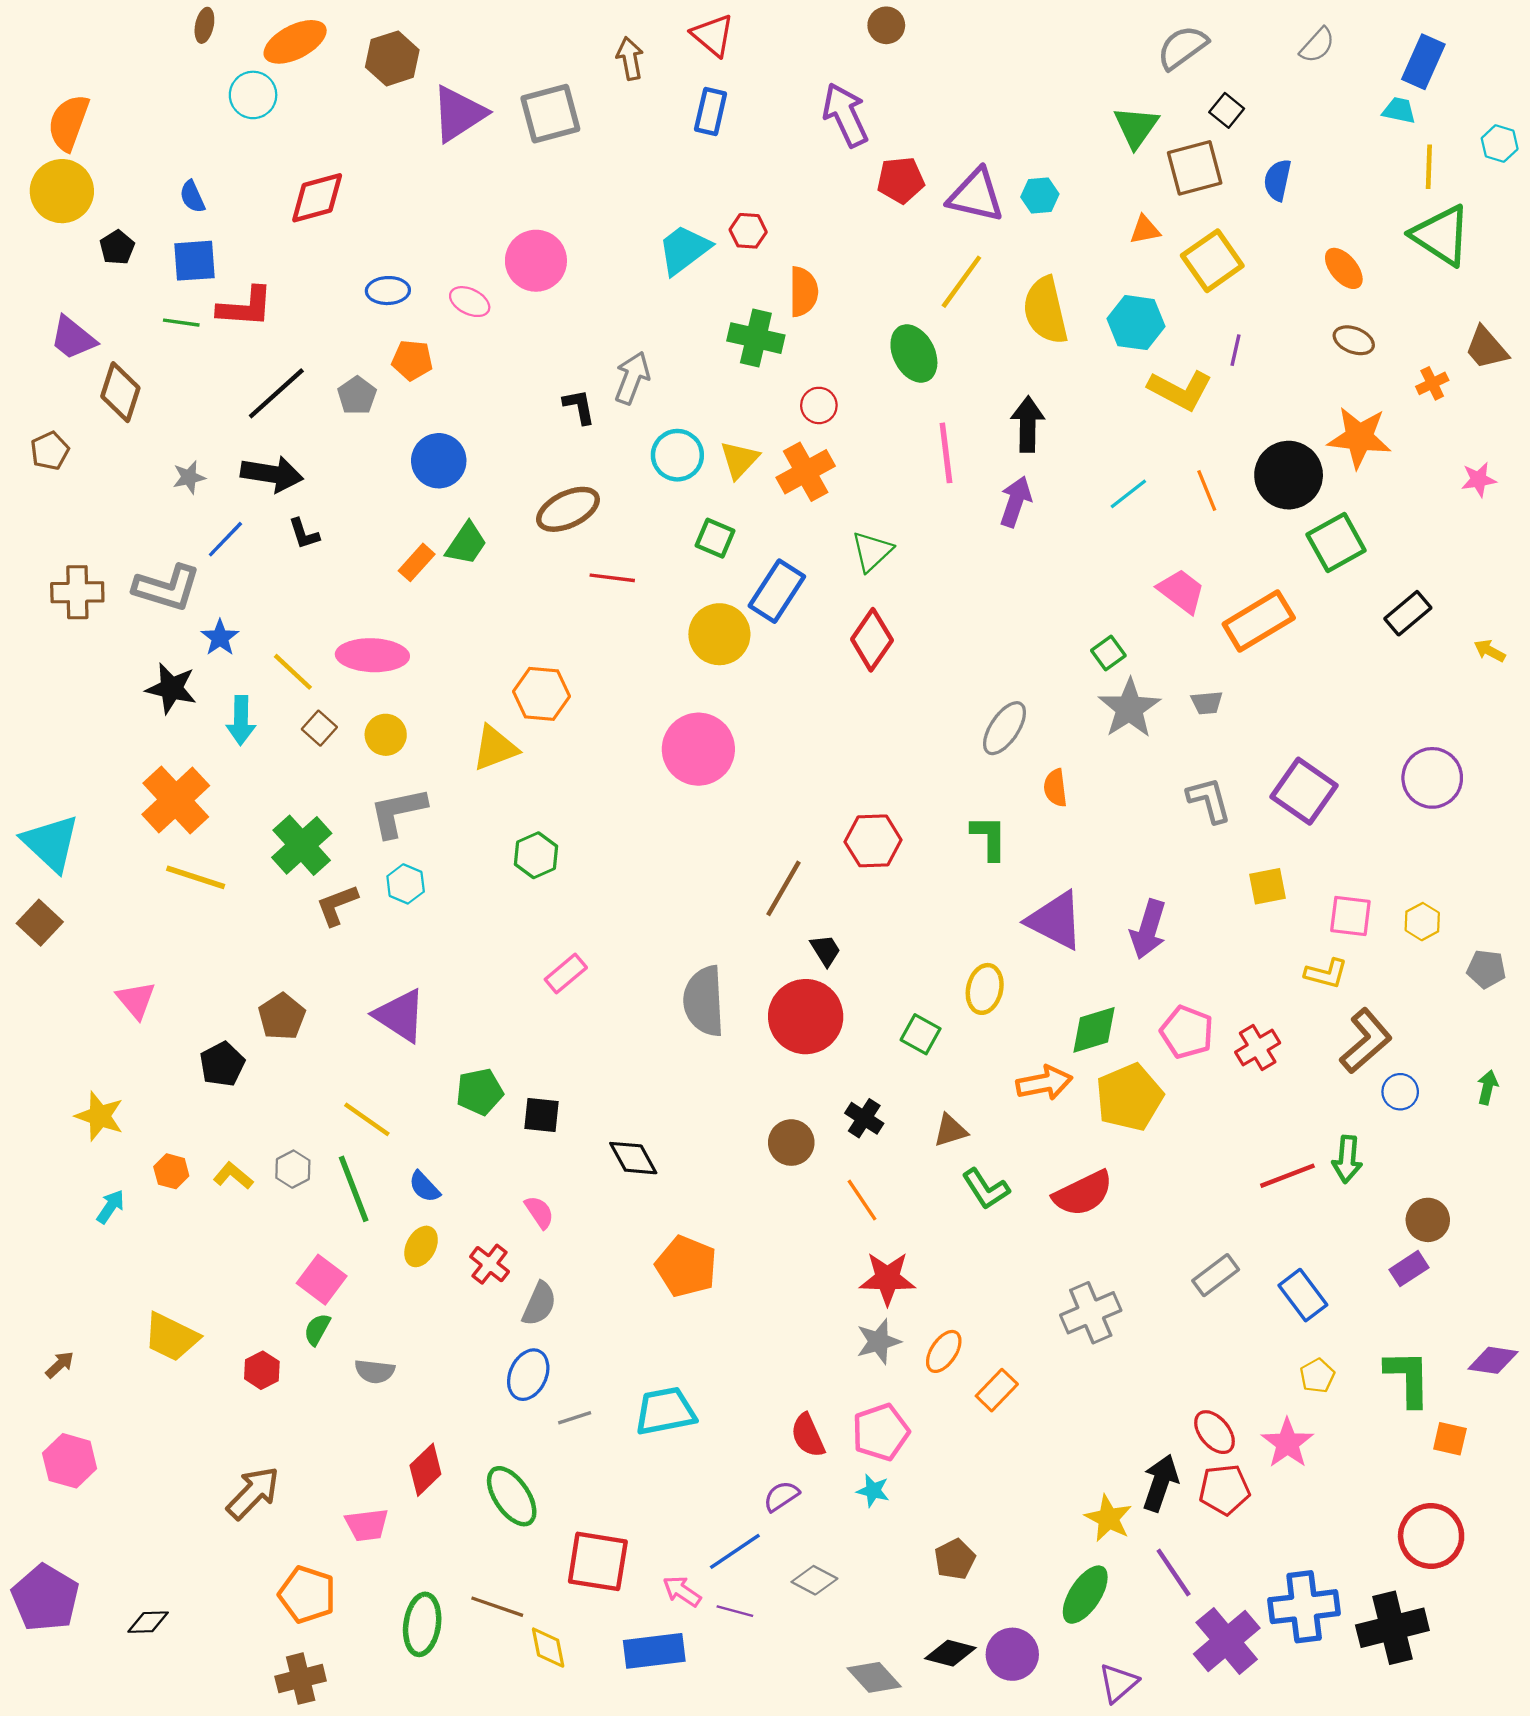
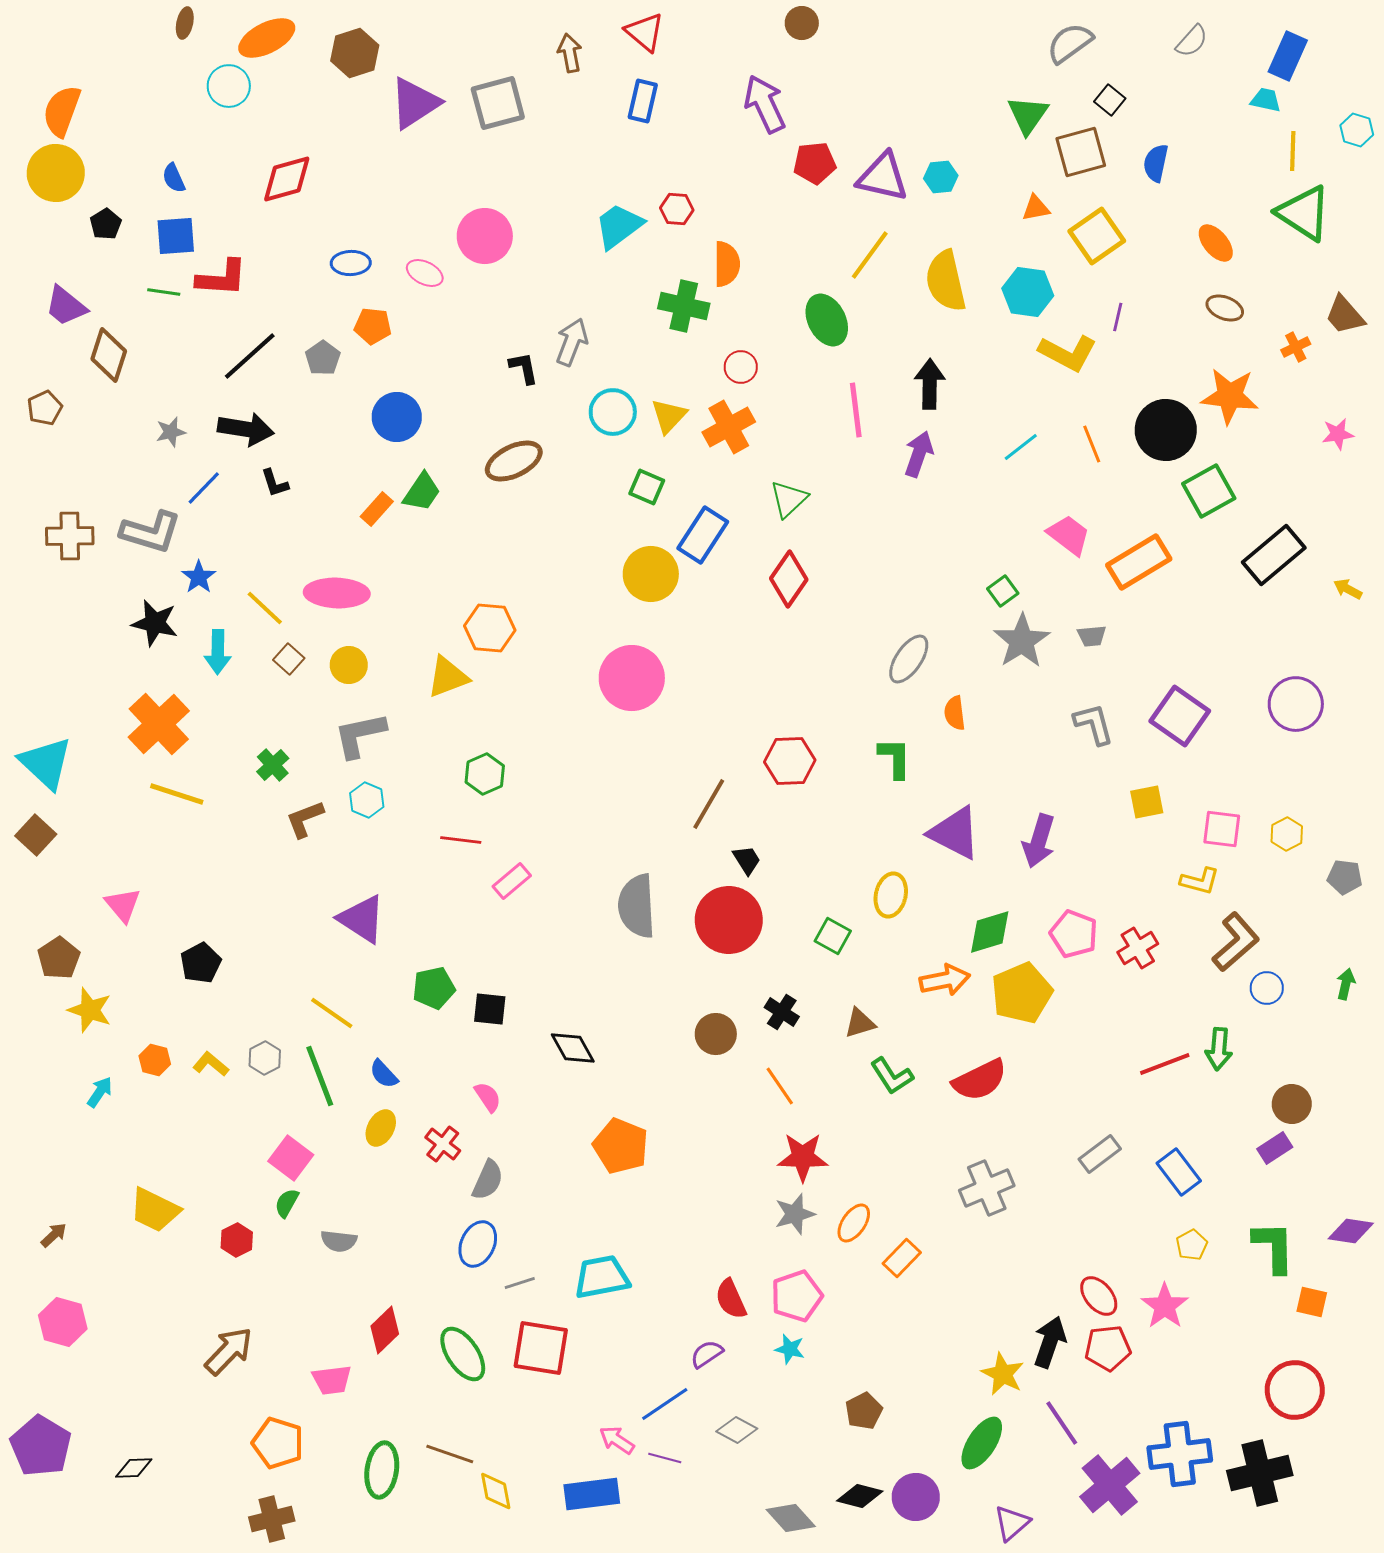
red line: (612, 578) -> (461, 840), moved
black rectangle: (1408, 613) -> (1274, 555), size x1.5
green cross: (302, 845) -> (273, 765), size x0.6
brown pentagon: (282, 1017) -> (59, 958), moved
red square: (598, 1561) -> (541, 1348), moved

